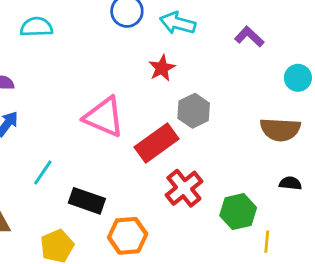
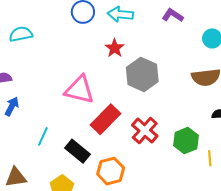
gray hexagon: (194, 111) -> (142, 74), size x1.4
red rectangle: (157, 143) -> (106, 119), moved
black rectangle: (87, 201) -> (77, 151), turned 30

